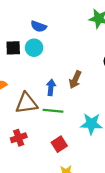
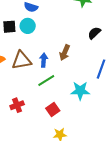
brown triangle: (26, 103) -> (21, 60), moved
green line: (53, 111) -> (46, 81), turned -36

